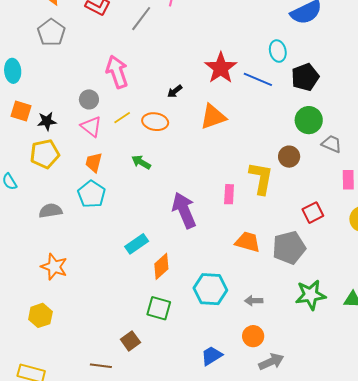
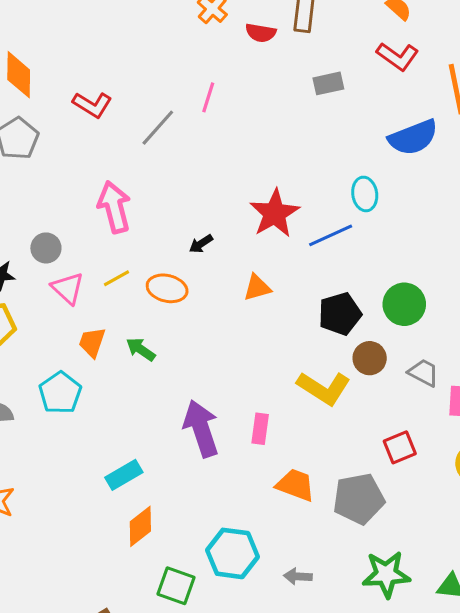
black pentagon: (305, 77) -> (340, 314), moved
blue line: (258, 79) -> (331, 235), turned -52
gray circle: (89, 99) -> (46, 248), moved
orange triangle: (213, 117) -> (257, 288), size x0.7
gray trapezoid: (332, 144) -> (424, 373), moved
orange trapezoid: (94, 163) -> (92, 342), moved
yellow L-shape: (261, 178) -> (324, 388), turned 108
pink rectangle: (229, 194) -> (260, 429), moved
orange diamond: (161, 266) -> (140, 526), moved
green square: (159, 308) -> (176, 586), moved

